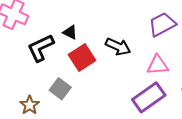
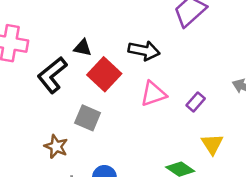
pink triangle: (158, 65) -> (153, 94), moved
purple rectangle: (149, 97) -> (196, 102), size x0.5

